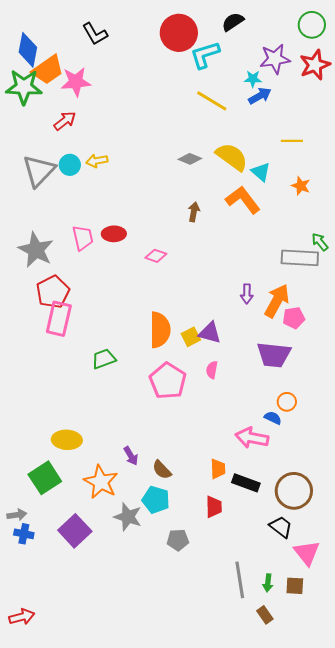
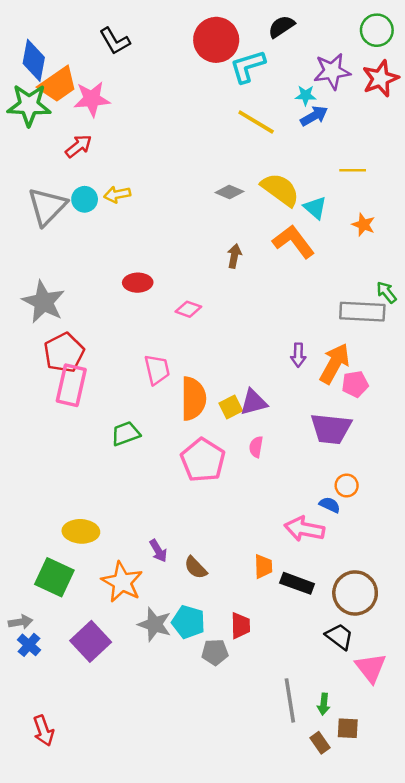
pink trapezoid: (83, 238) -> (157, 370), moved
purple triangle: (210, 333) -> (254, 402), turned -30
green square: (45, 478) -> (54, 577), turned -32
cyan pentagon: (156, 500) -> (188, 622), moved
red trapezoid: (214, 507) -> (240, 626), moved
blue cross: (24, 534) -> (29, 645), turned 30
brown square: (295, 586) -> (348, 728), moved
red arrow: (22, 617) -> (43, 731), moved, turned 85

